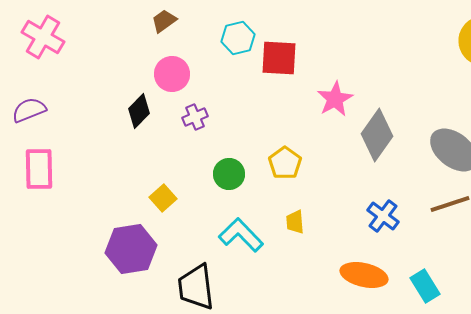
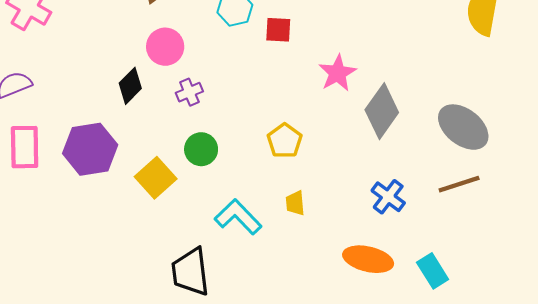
red square: (279, 58) -> (278, 30), size x0.7
green circle: (229, 174) -> (201, 149), moved
yellow square: (163, 198) -> (156, 178), size x1.4
purple hexagon: (131, 249) -> (90, 149), moved

